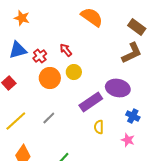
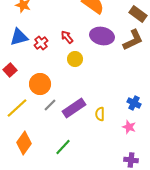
orange circle: (50, 78) -> (40, 84), moved
purple ellipse: (118, 88) -> (102, 36), moved
purple rectangle: (91, 102) -> (74, 108), moved

